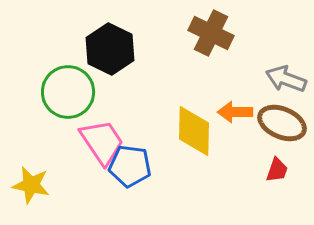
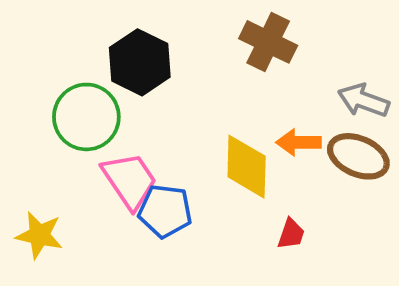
red trapezoid: (277, 170) -> (291, 234), moved

